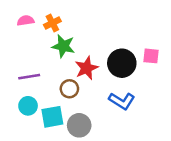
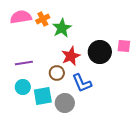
pink semicircle: (26, 21) -> (21, 17), size x1.5
green star: (63, 46) -> (62, 28), moved, turned 30
blue L-shape: (122, 101) -> (82, 83), moved, turned 35

